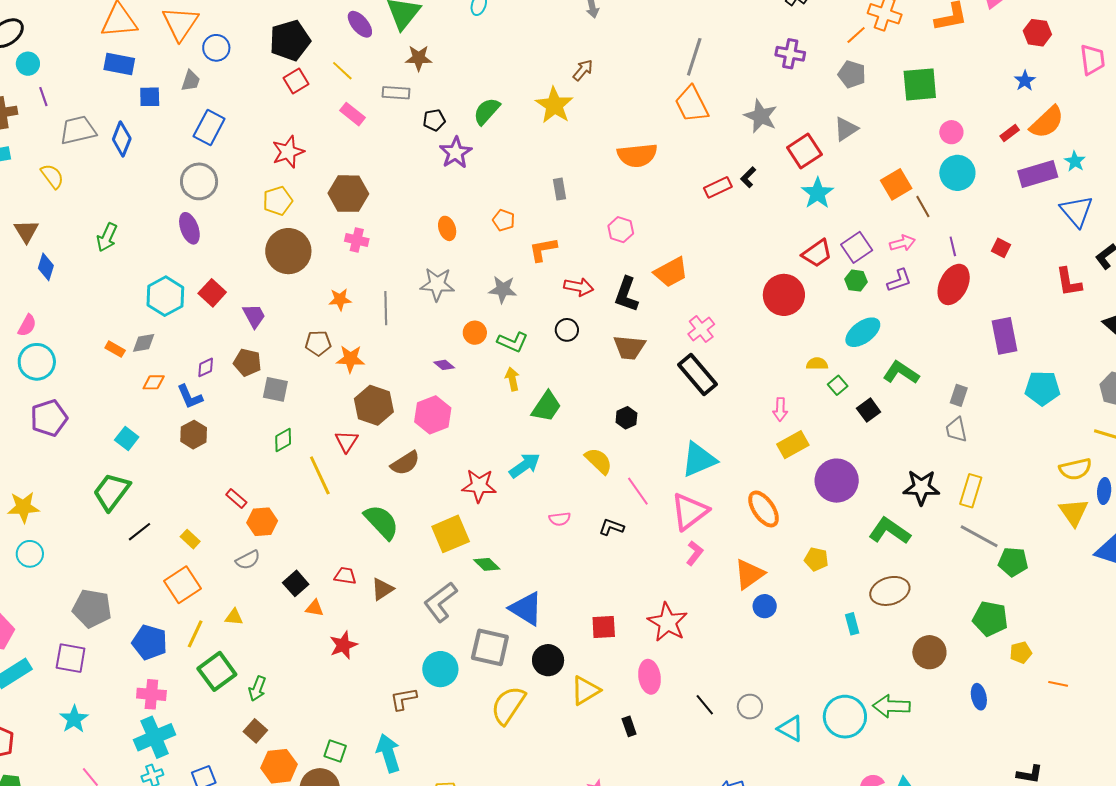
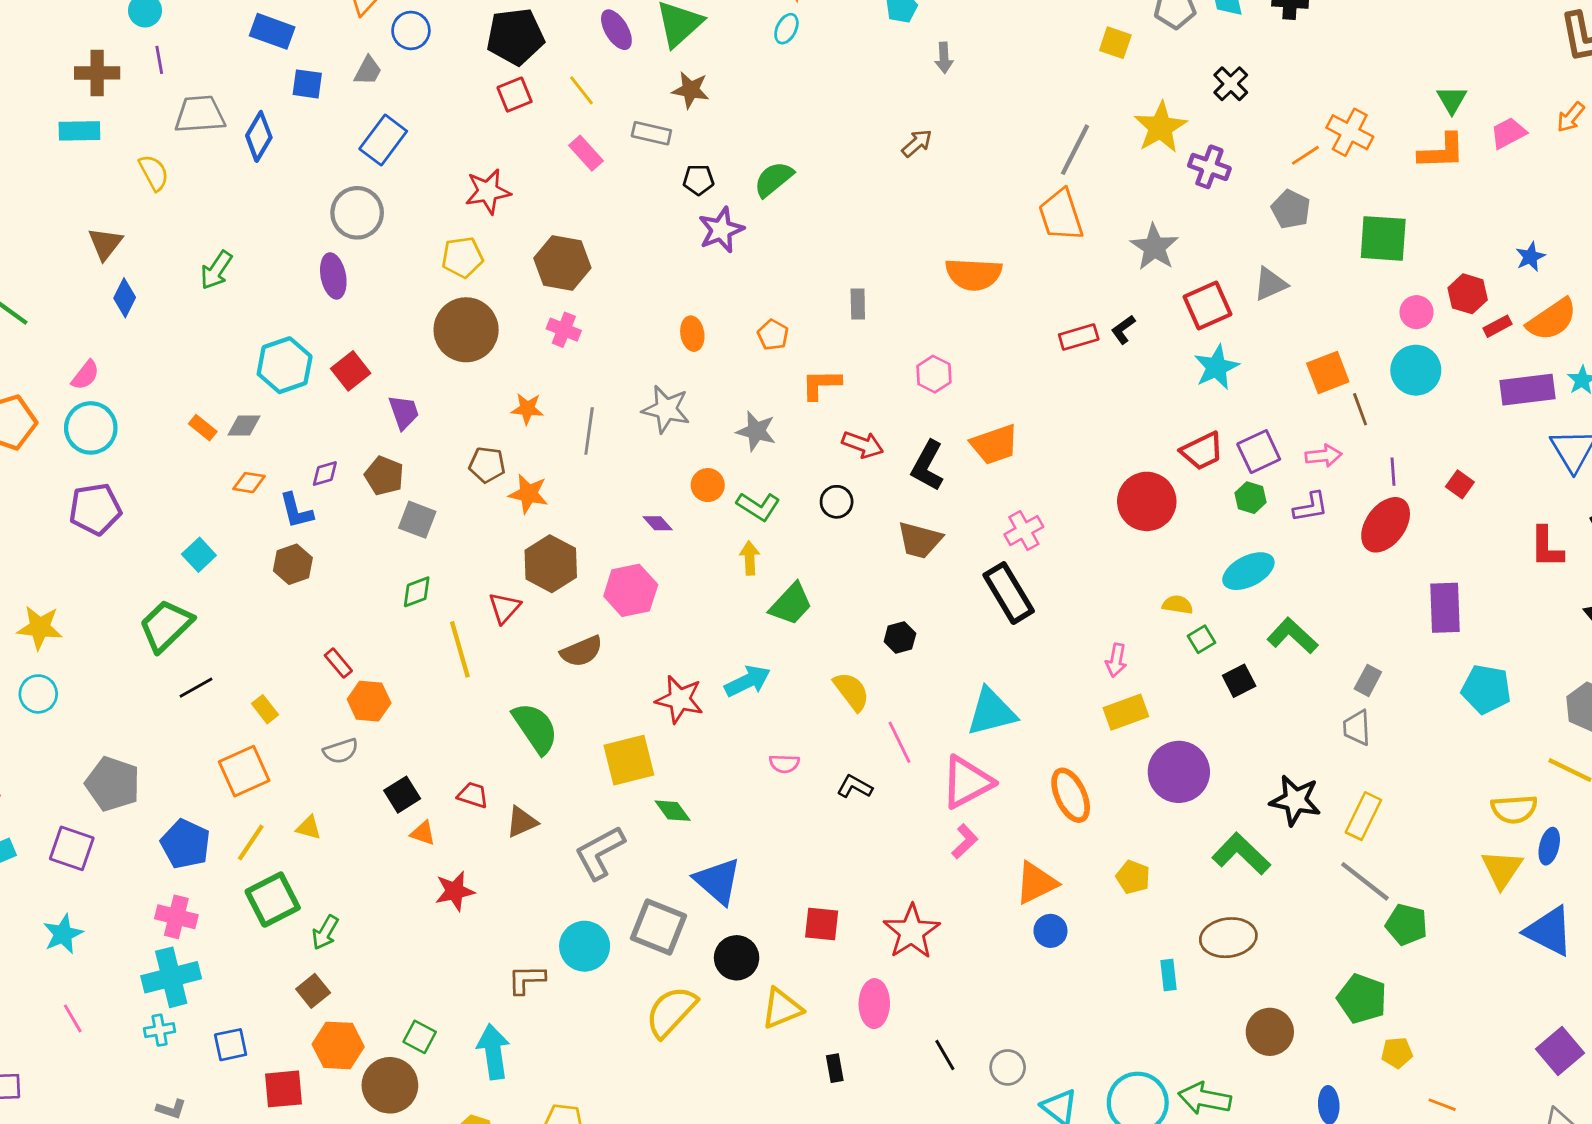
red hexagon: (1037, 33) -> (1468, 294), moved
yellow star: (554, 105) -> (1160, 127), moved

